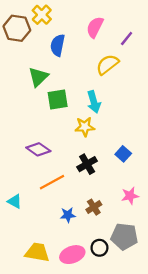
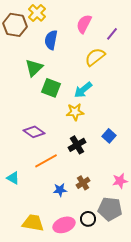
green square: (58, 100) -> (51, 88), turned 30
cyan arrow: (94, 102) -> (83, 90), turned 66
pink star: (130, 196) -> (120, 181), moved

